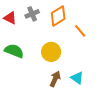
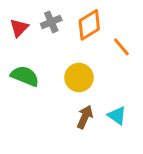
red triangle: (10, 18) -> (19, 28), turned 48

